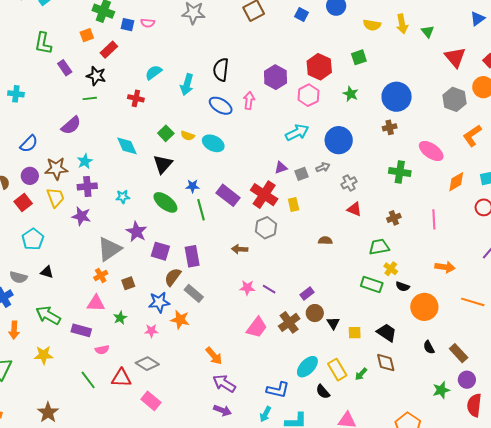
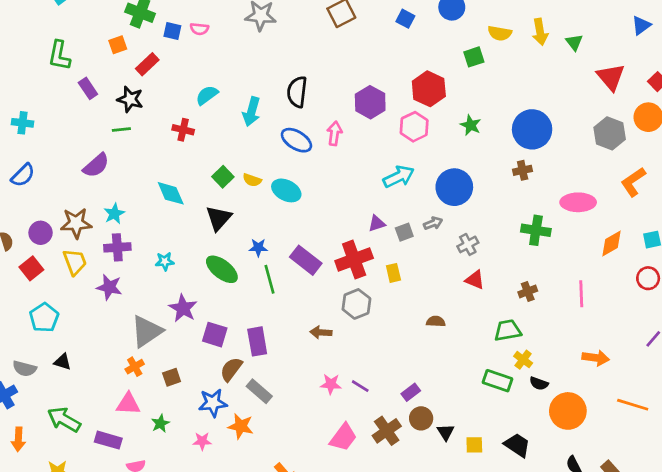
green square: (359, 57) -> (474, 57), moved
blue semicircle: (29, 144) -> (23, 175), moved
pink ellipse: (431, 151) -> (578, 202), turned -35
red cross: (264, 195) -> (354, 260), turned 36

